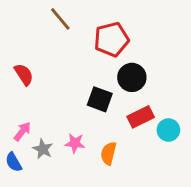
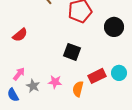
red semicircle: (24, 74) -> (20, 35), turned 84
black circle: (132, 77) -> (114, 27), moved
red rectangle: (141, 117) -> (97, 76), moved

